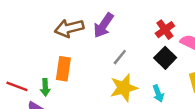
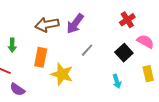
red cross: (165, 30) -> (127, 20), moved
green arrow: (45, 87) -> (12, 45), moved
yellow star: (124, 88) -> (62, 74), moved, turned 30

